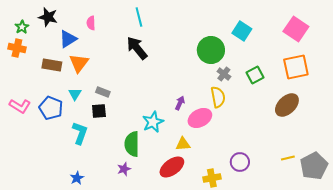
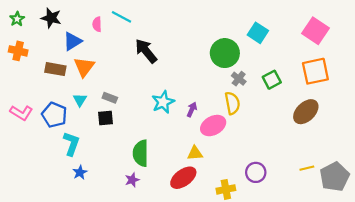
cyan line: (139, 17) -> (121, 17), moved, turned -48
green star: (22, 27) -> (17, 19), moved
cyan star: (153, 122) -> (163, 102), moved
cyan L-shape: (80, 133) -> (71, 144), moved
blue star: (77, 178) -> (80, 172), moved

